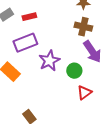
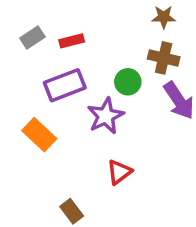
green circle: (74, 71) -> (128, 82), moved
red triangle: (84, 93) -> (119, 172), moved

